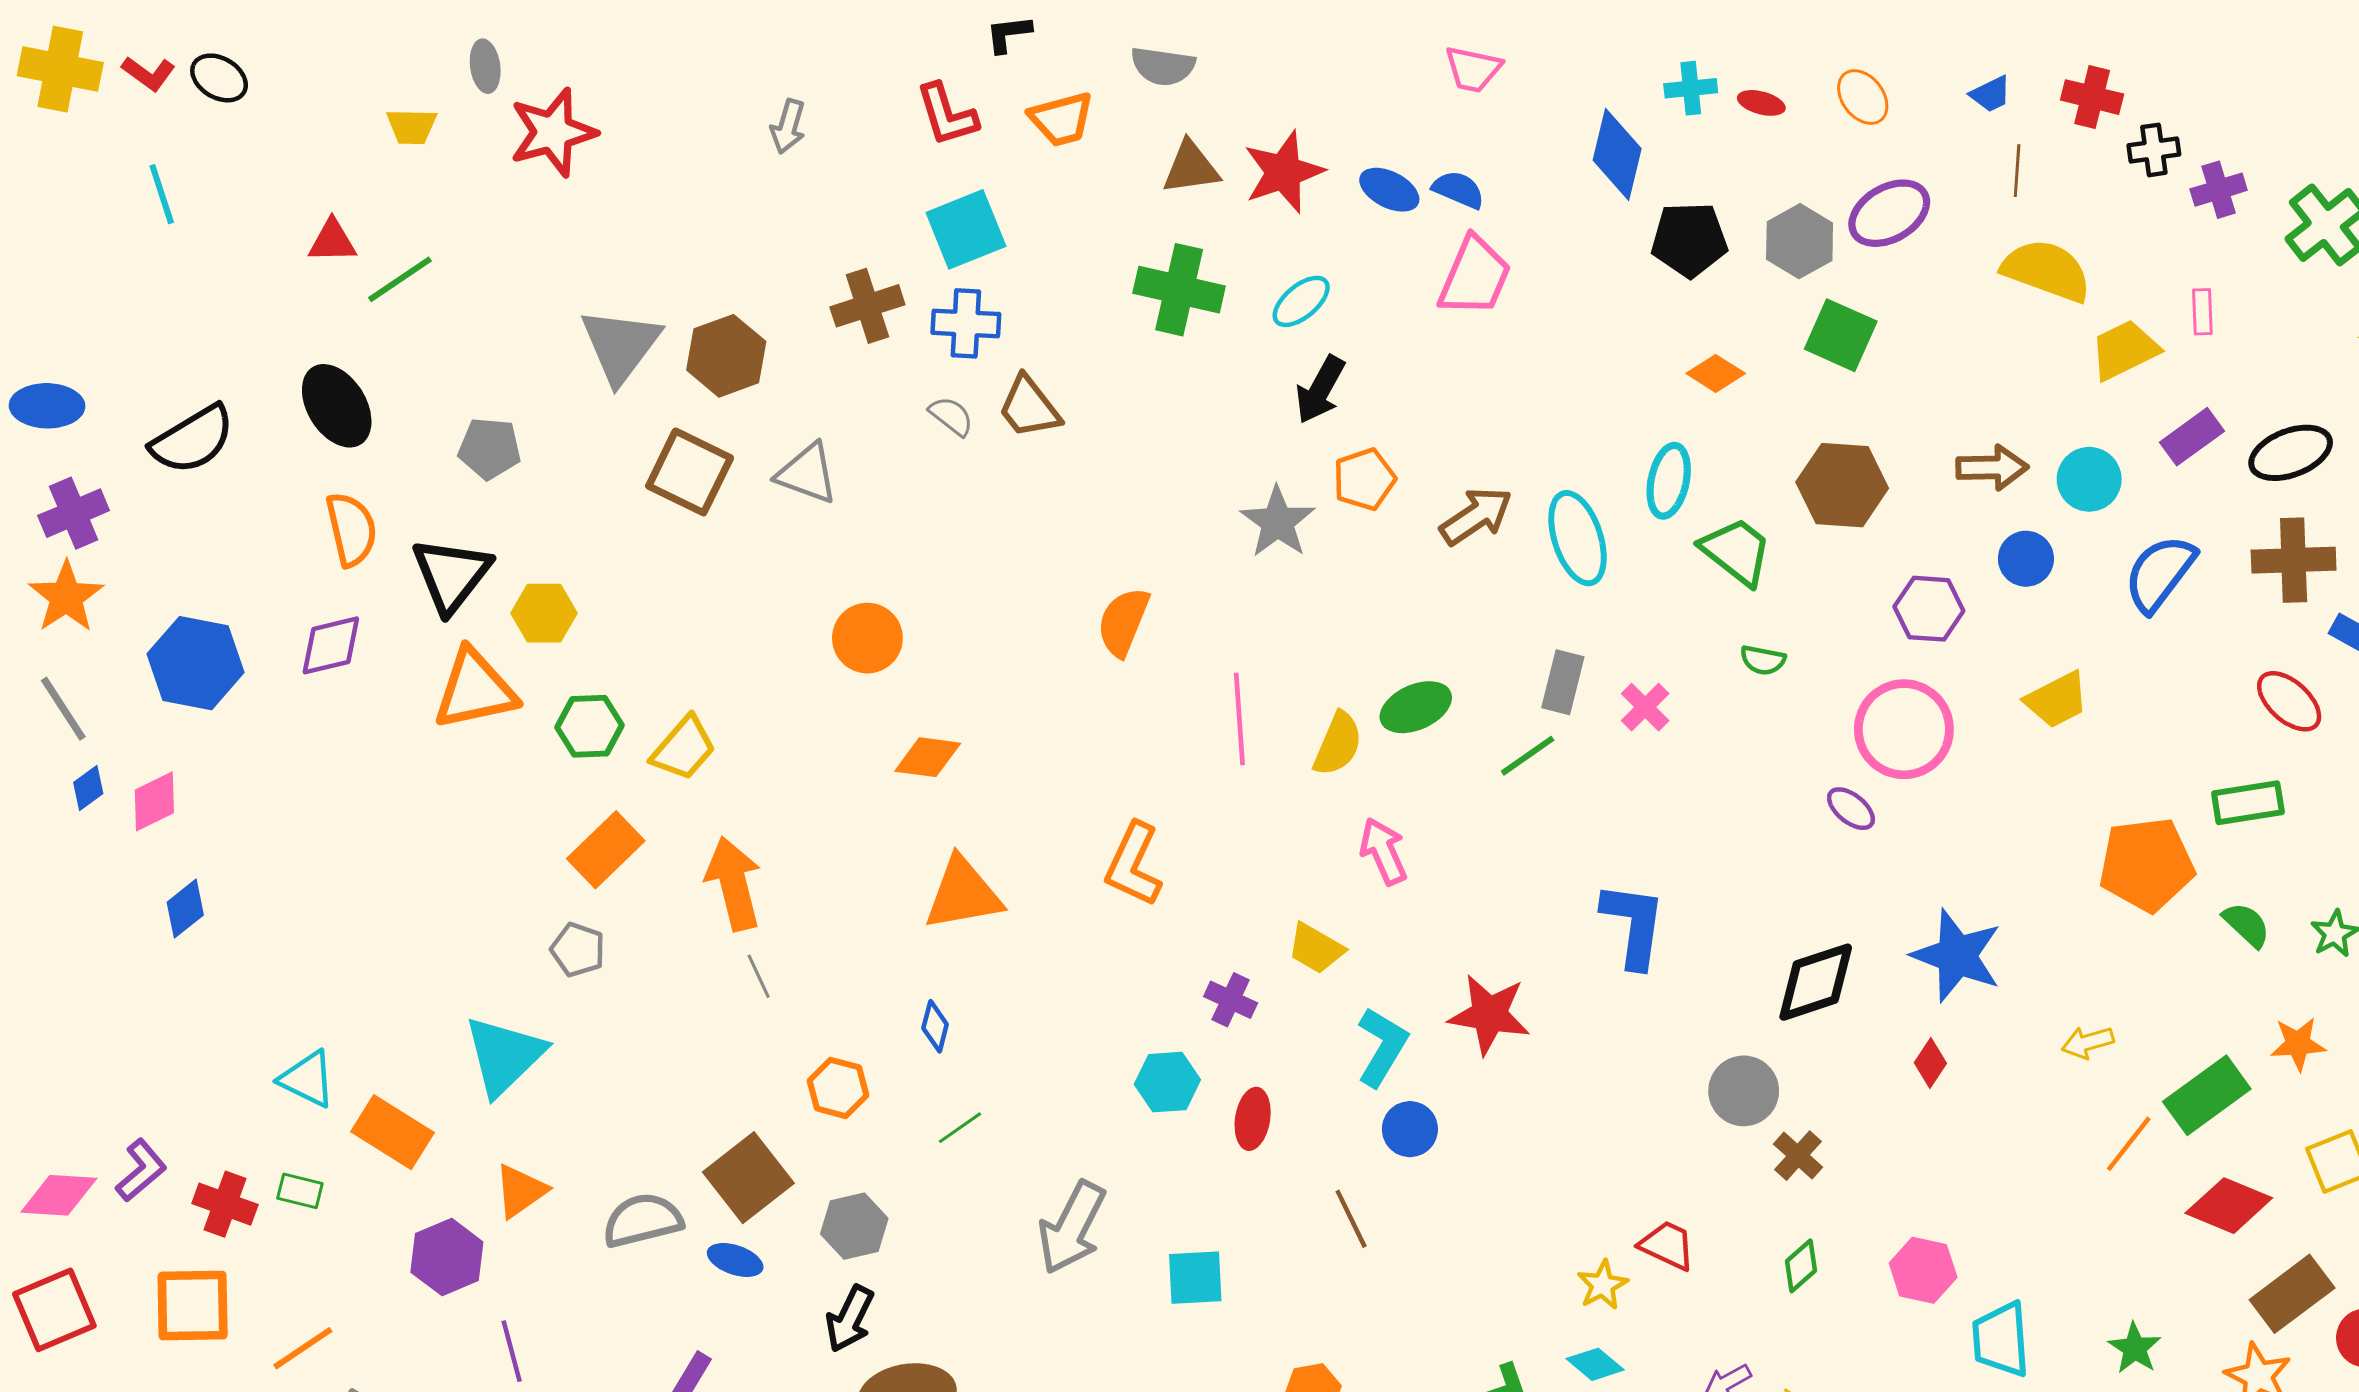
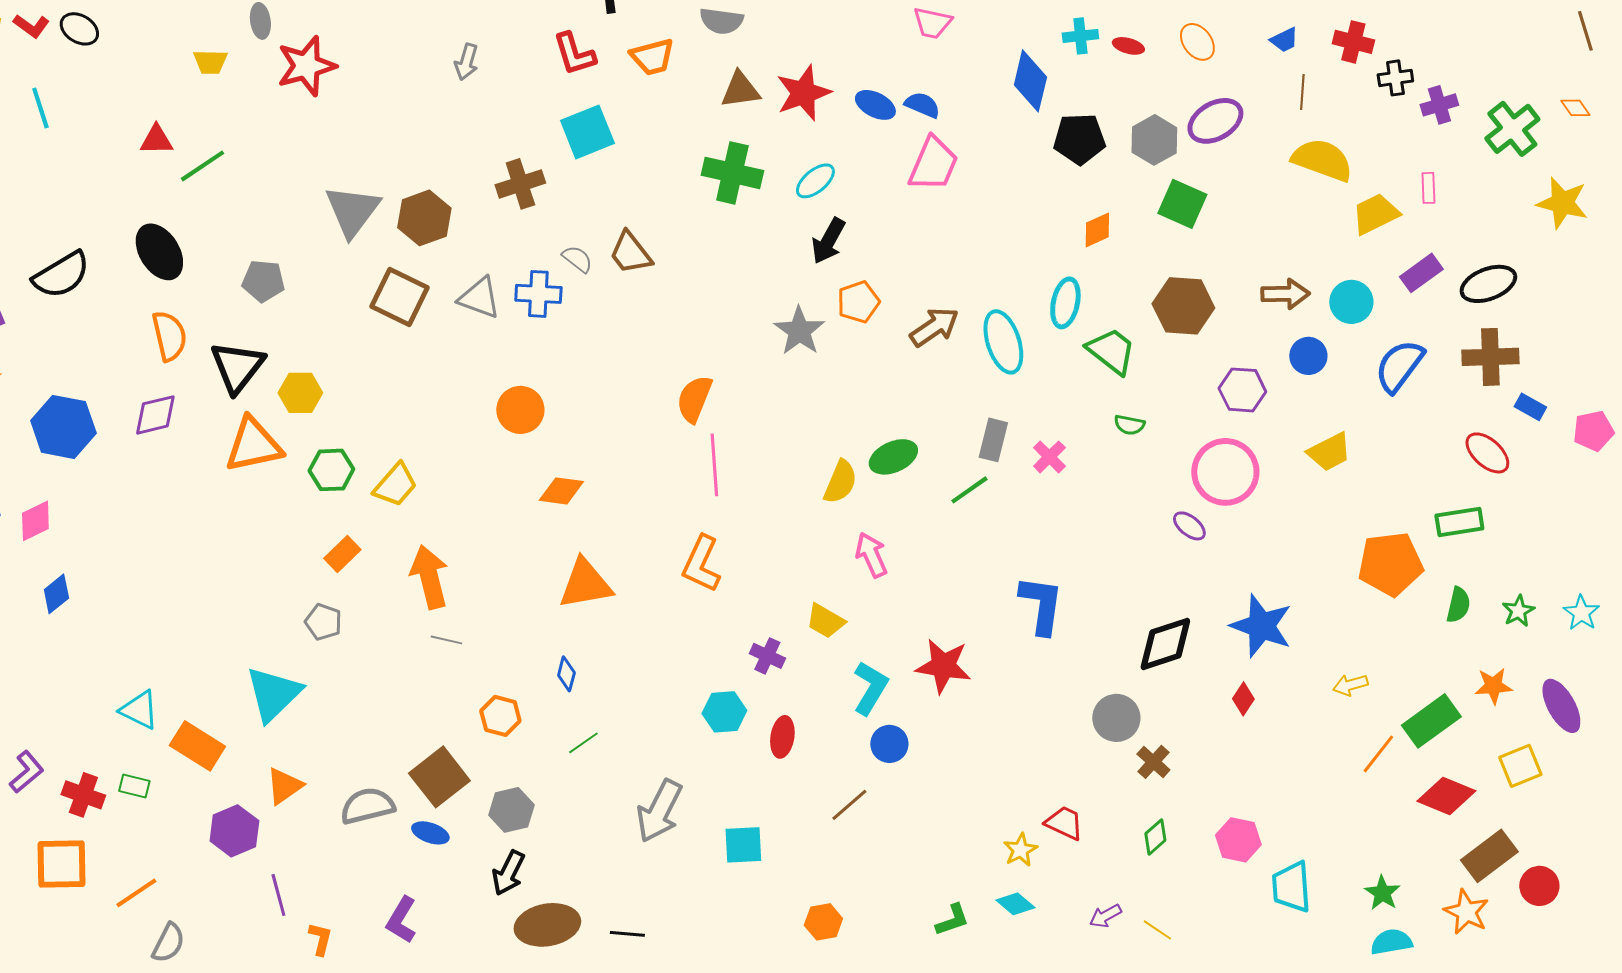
blue cross: (966, 323) -> (538, 294), moved
orange diamond: (1716, 373) -> (1097, 230), turned -57
pink line: (1239, 719) -> (714, 465), moved
orange rectangle: (606, 850) -> (342, 554), size x0.7
green semicircle: (2246, 925) -> (1458, 605), turned 60
gray line: (759, 976) -> (446, 640), turned -52
brown line: (1351, 1219) -> (849, 805), turned 75

